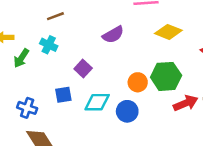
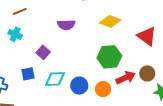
purple semicircle: (113, 35) -> (66, 25), turned 30
orange circle: (138, 82) -> (103, 89), moved

